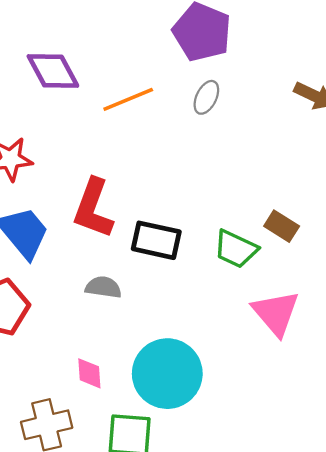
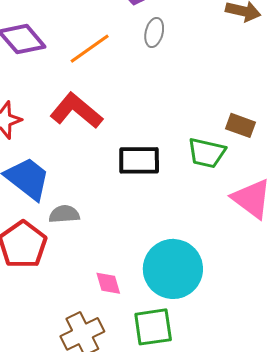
red L-shape: (93, 208) -> (76, 111), moved, turned 122
gray semicircle: (103, 287) -> (64, 214), moved

